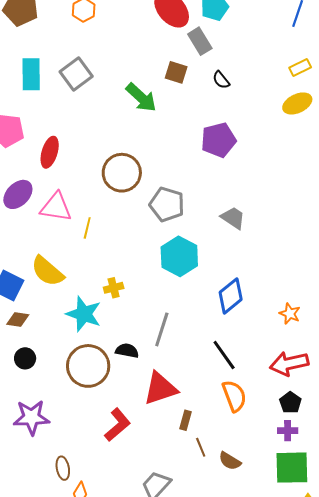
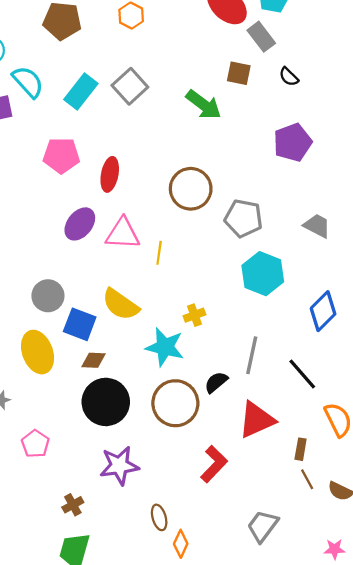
cyan rectangle: (31, 74) -> (81, 92), turned 44
black semicircle: (127, 351) -> (216, 382), turned -45
black line: (224, 355) -> (302, 374), moved
black circle: (25, 358) -> (106, 402), size x2.0
brown rectangle: (185, 420) -> (301, 449), moved

